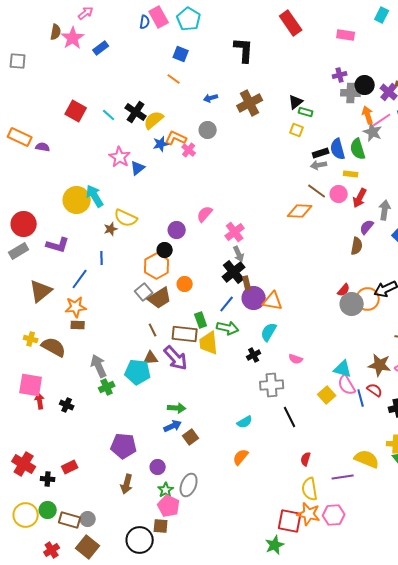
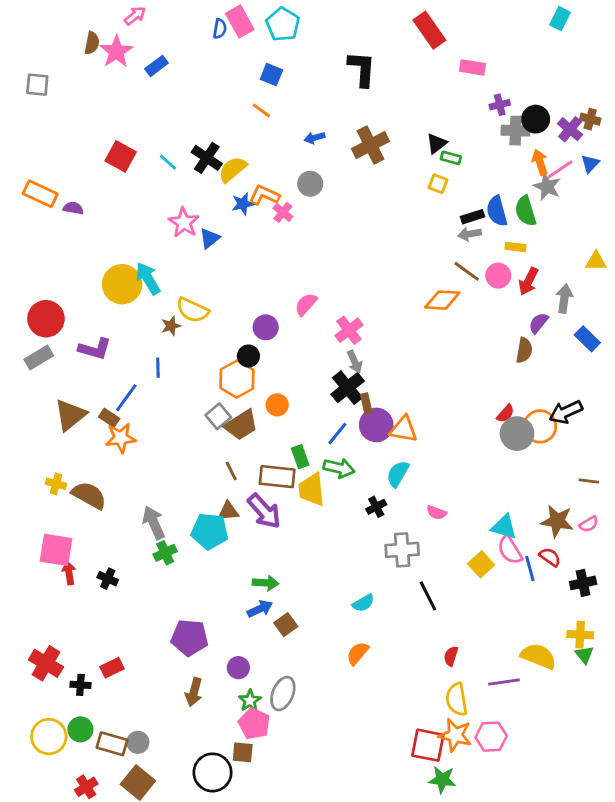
pink rectangle: (346, 35) -> (472, 67), moved
brown rectangle: (78, 325) -> (109, 418), moved, turned 32
green star: (275, 545) -> (442, 780), moved, turned 30

